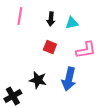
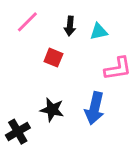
pink line: (20, 16) -> (27, 22), turned 36
red square: (50, 47) -> (53, 58), moved

